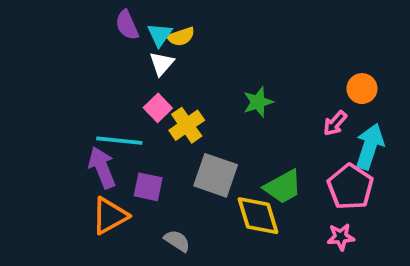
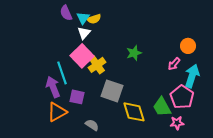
pink square: (158, 108) -> (82, 56), size x1.6
cyan line: (119, 141) -> (62, 73), turned 65
green trapezoid: (283, 187) -> (162, 107), moved, turned 90

